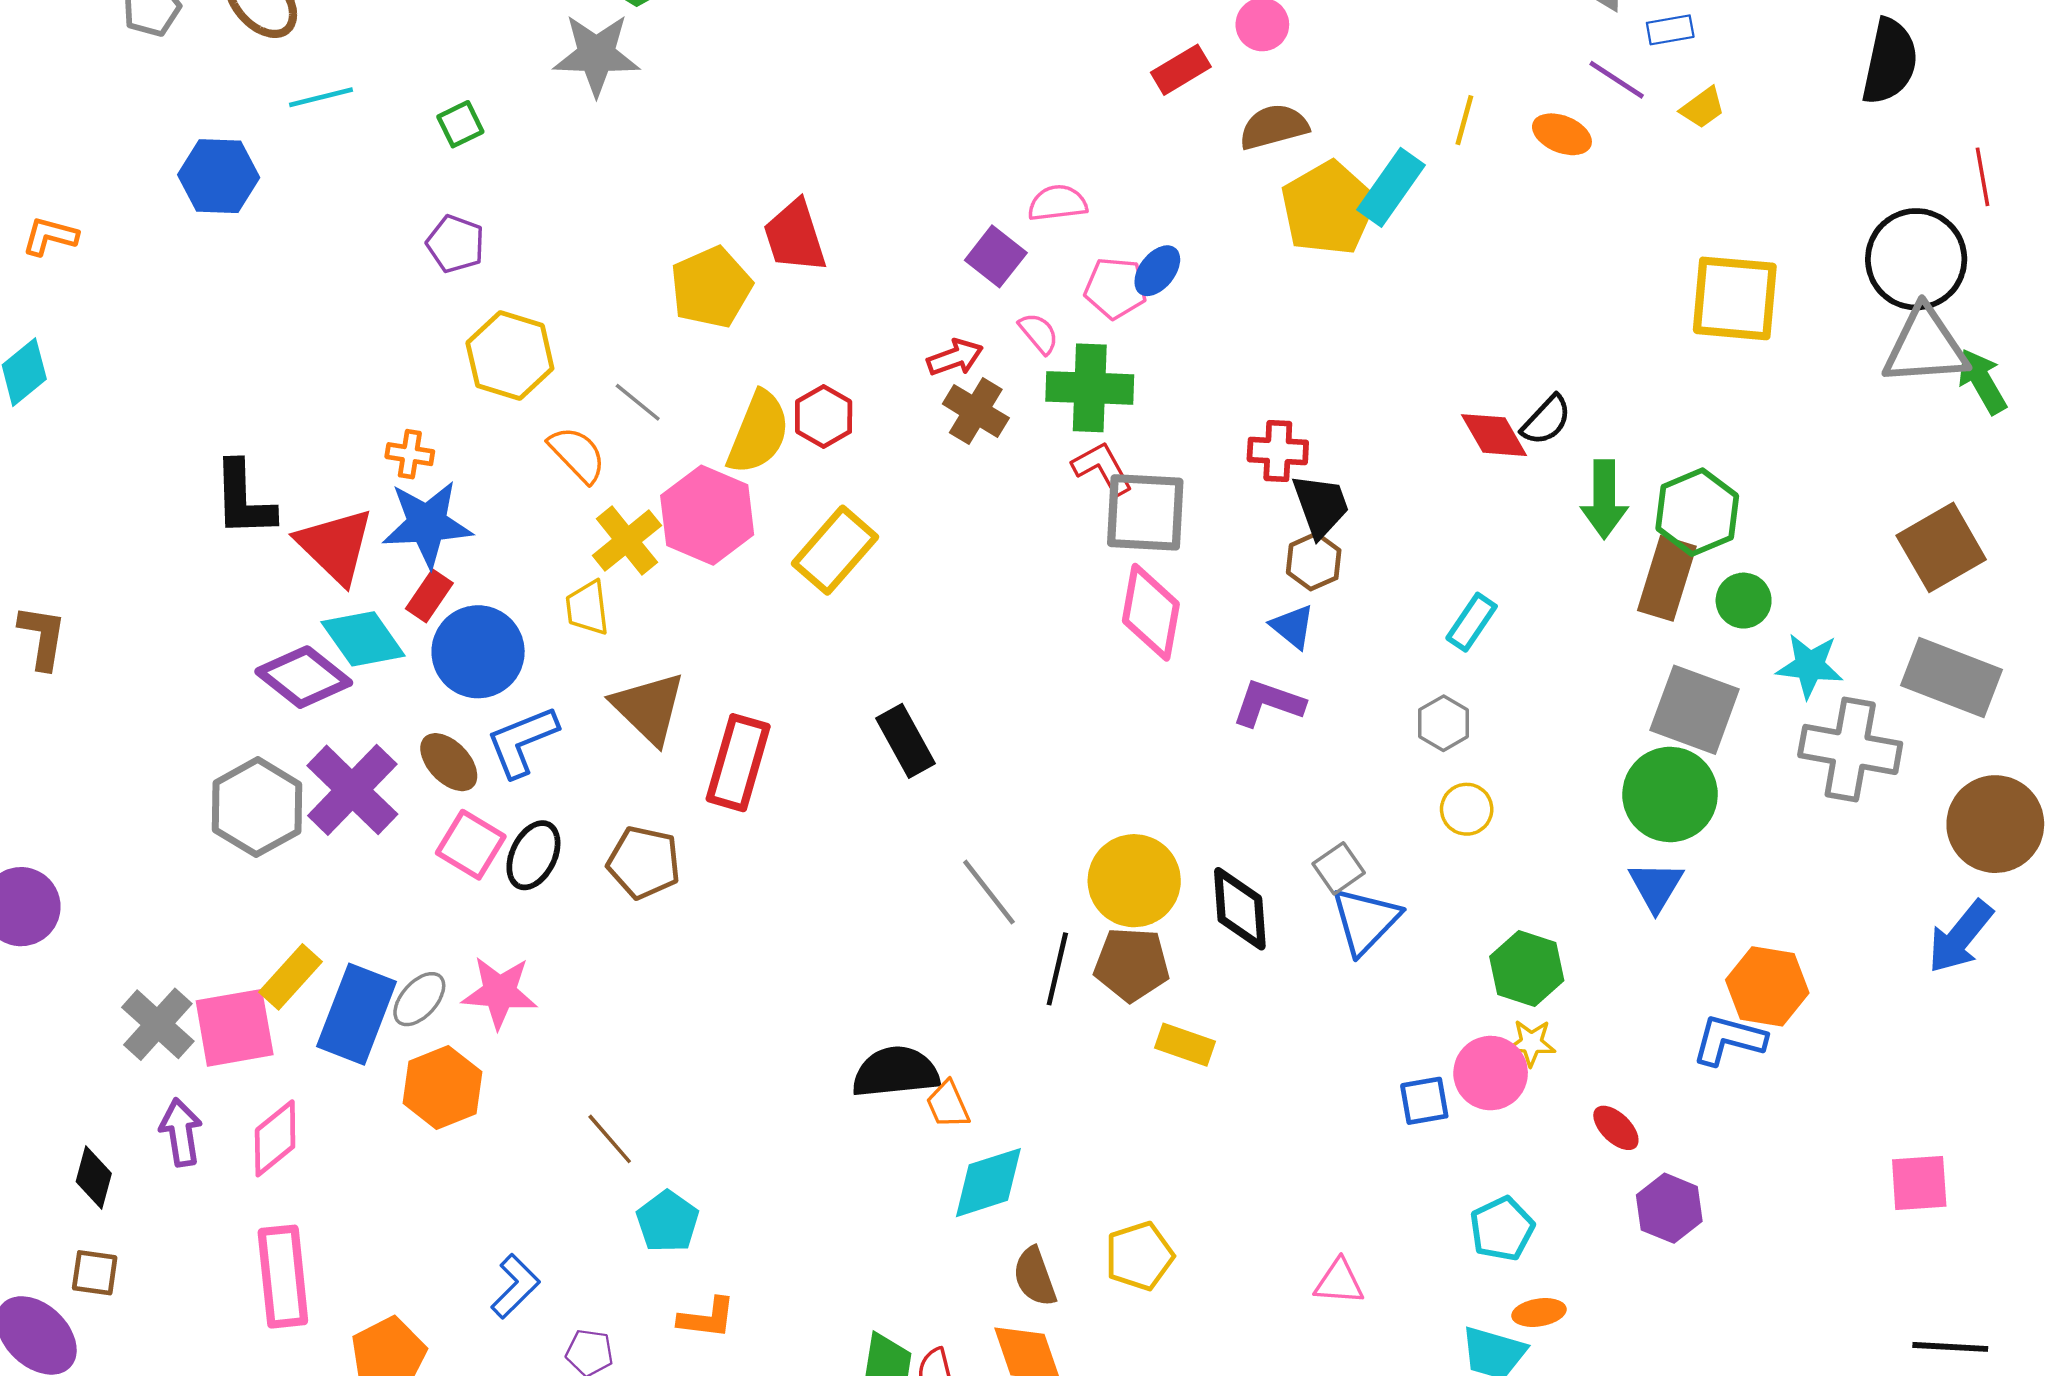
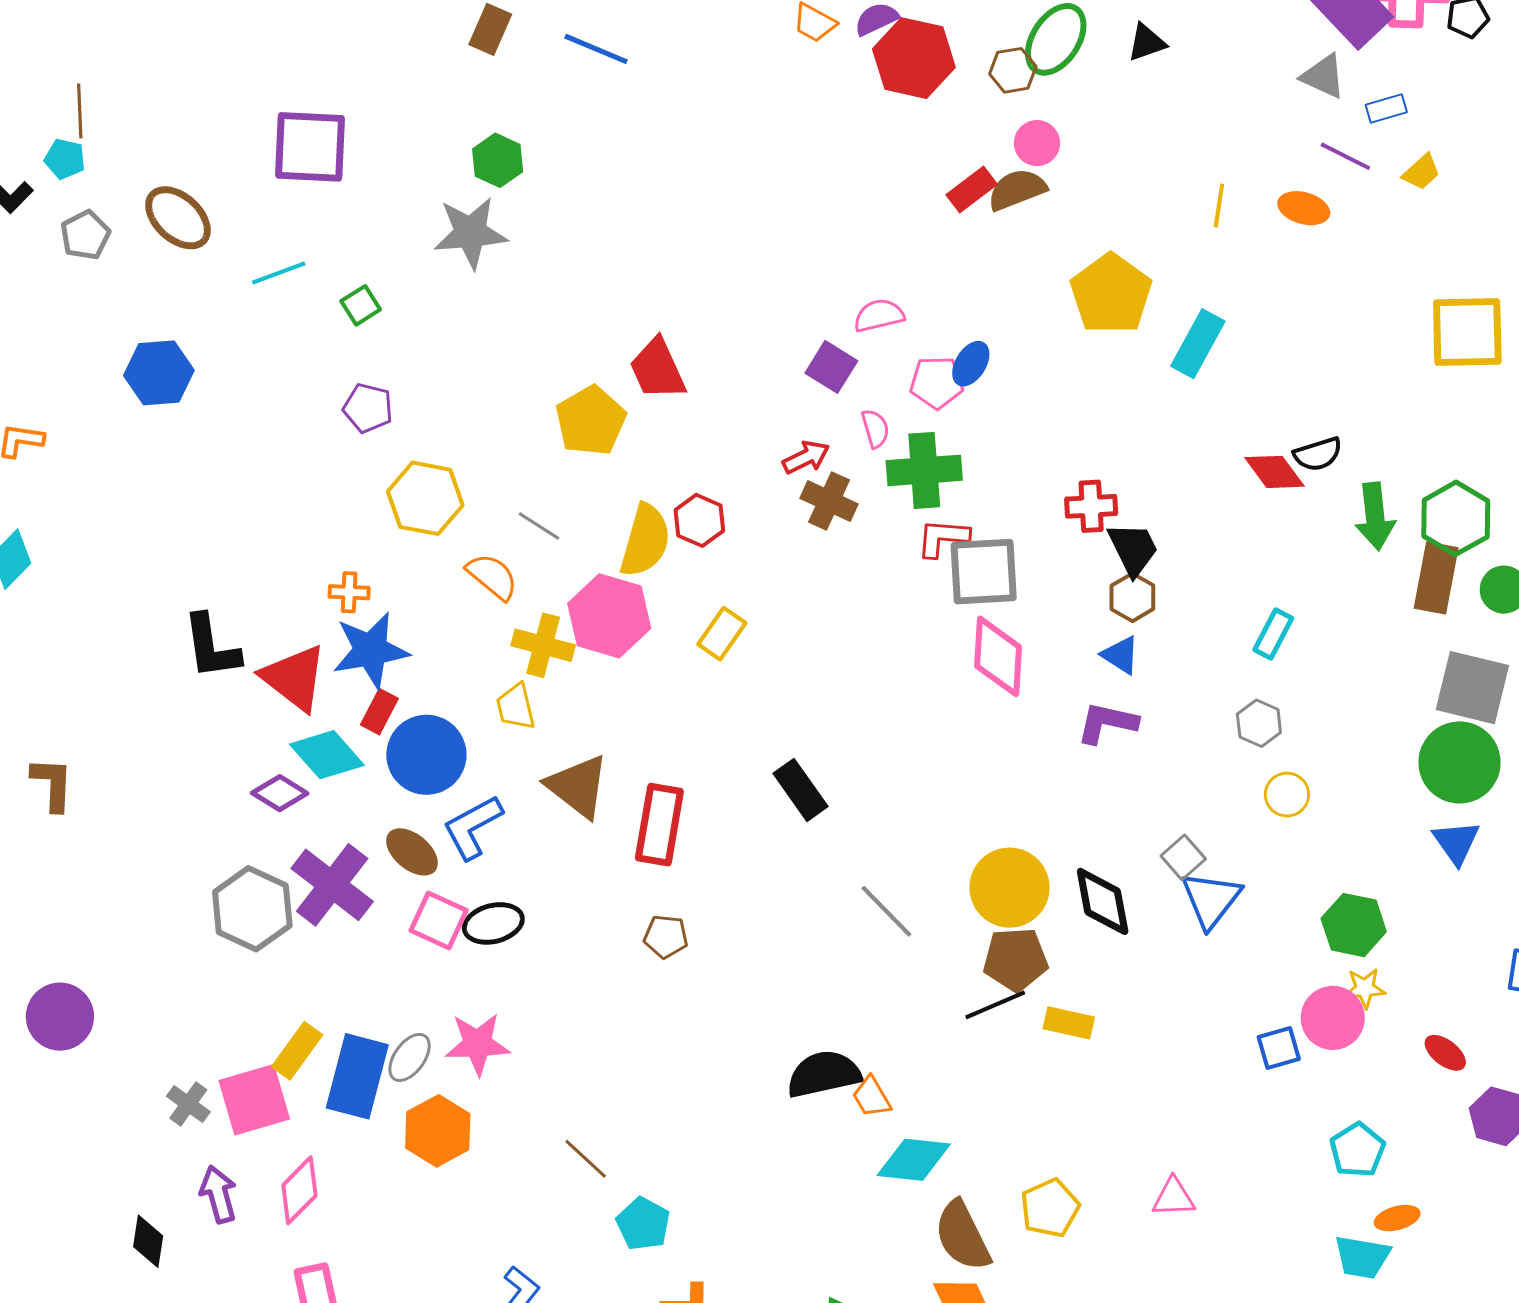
cyan line: (321, 97) -> (279, 273), moved
brown semicircle: (1274, 127) -> (1017, 190), moved
cyan rectangle: (1391, 187) -> (1198, 344), moved
pink semicircle: (1039, 333) -> (875, 429), turned 30
black semicircle: (1546, 420) -> (1318, 454), turned 36
red L-shape: (1102, 468) -> (943, 538), turned -50
yellow cross: (627, 540) -> (543, 645), turned -30
yellow rectangle: (835, 550) -> (722, 634), size x0.7
purple diamond: (304, 677) -> (280, 793), size x0.7
black ellipse: (533, 855) -> (493, 923), turned 56
brown pentagon: (644, 862) -> (666, 937), moved, size x0.7
black line: (1057, 969) -> (995, 1005), moved, turned 60
gray cross: (158, 1024) -> (188, 1104), size x0.7
cyan diamond: (988, 1183) -> (914, 1160), turned 30
brown semicircle: (1035, 1277) -> (962, 1236), size x1.4
pink triangle: (1339, 1282) -> (1174, 1197), moved

